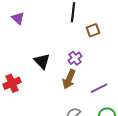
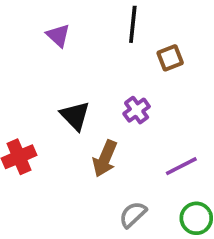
purple triangle: (18, 18) -> (58, 35), moved
brown arrow: (69, 79) -> (105, 159), moved

